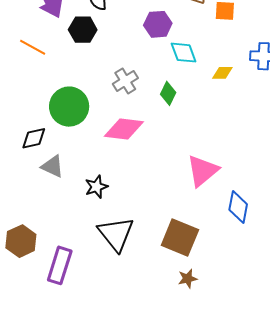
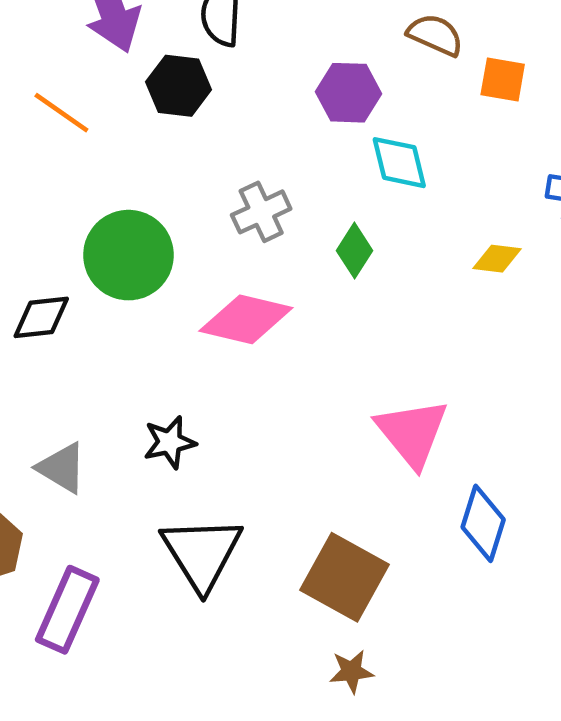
yellow diamond: (222, 73) -> (497, 259), moved
gray triangle: (53, 166) -> (62, 468), moved
pink triangle: (203, 171) -> (412, 433), turned -36

